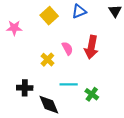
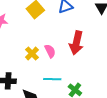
pink semicircle: (67, 48) -> (50, 51), moved

